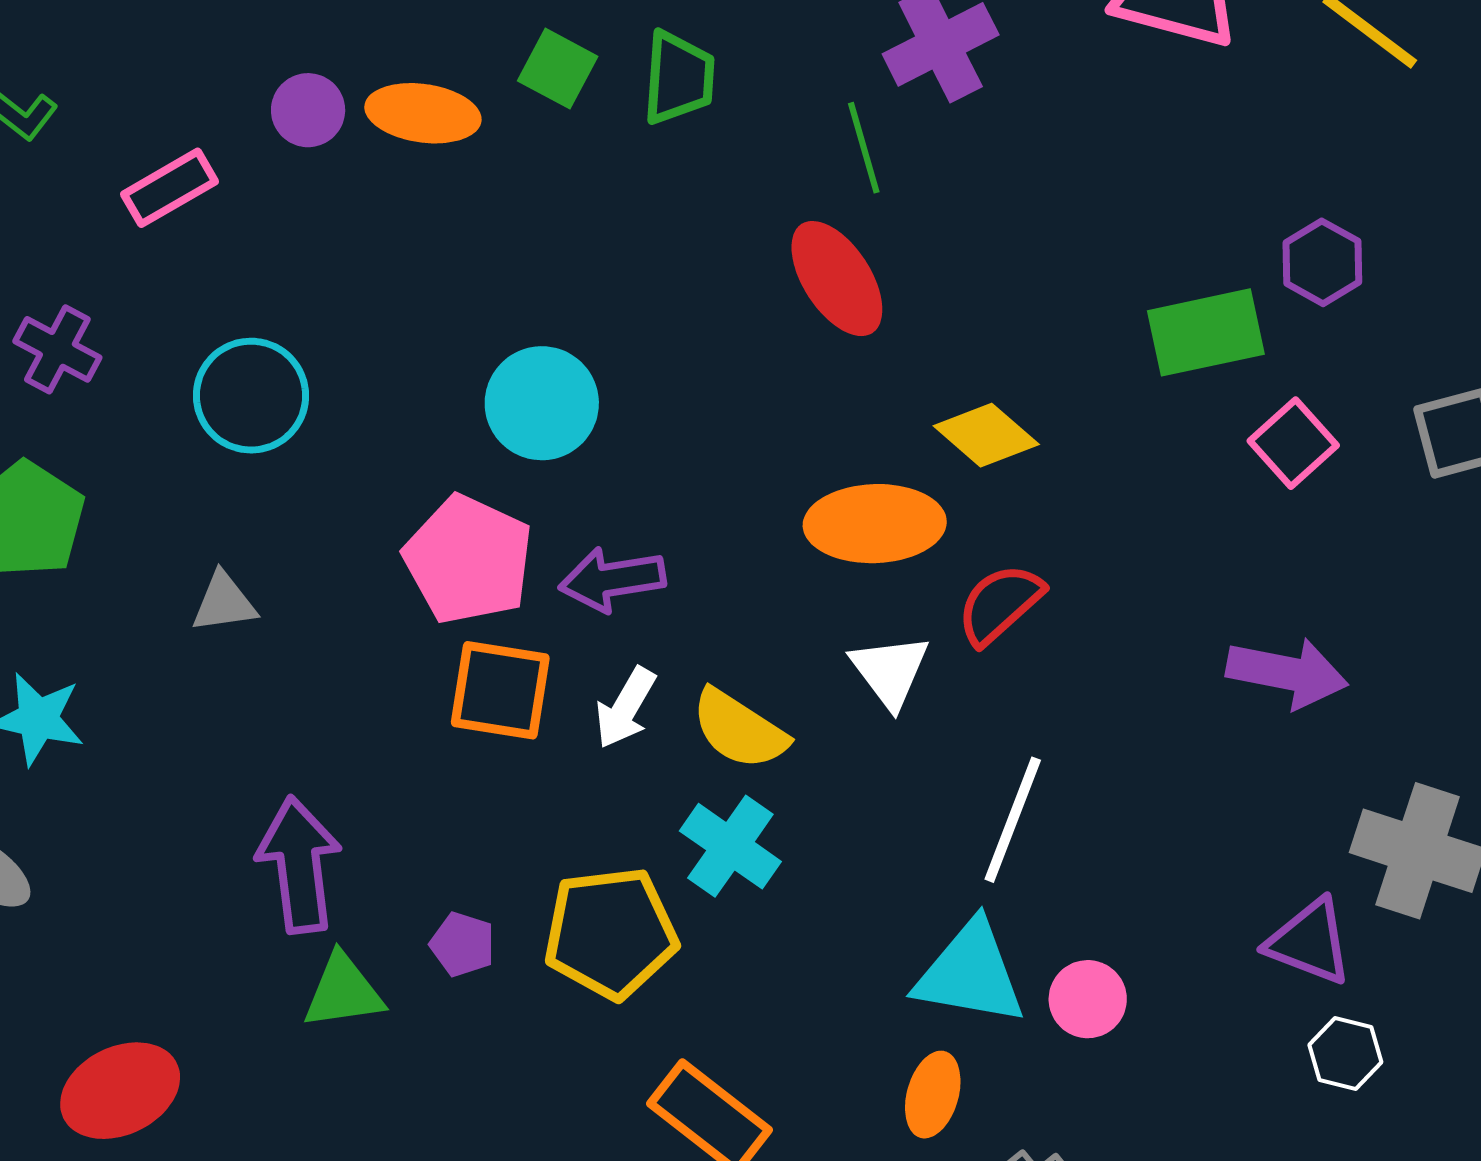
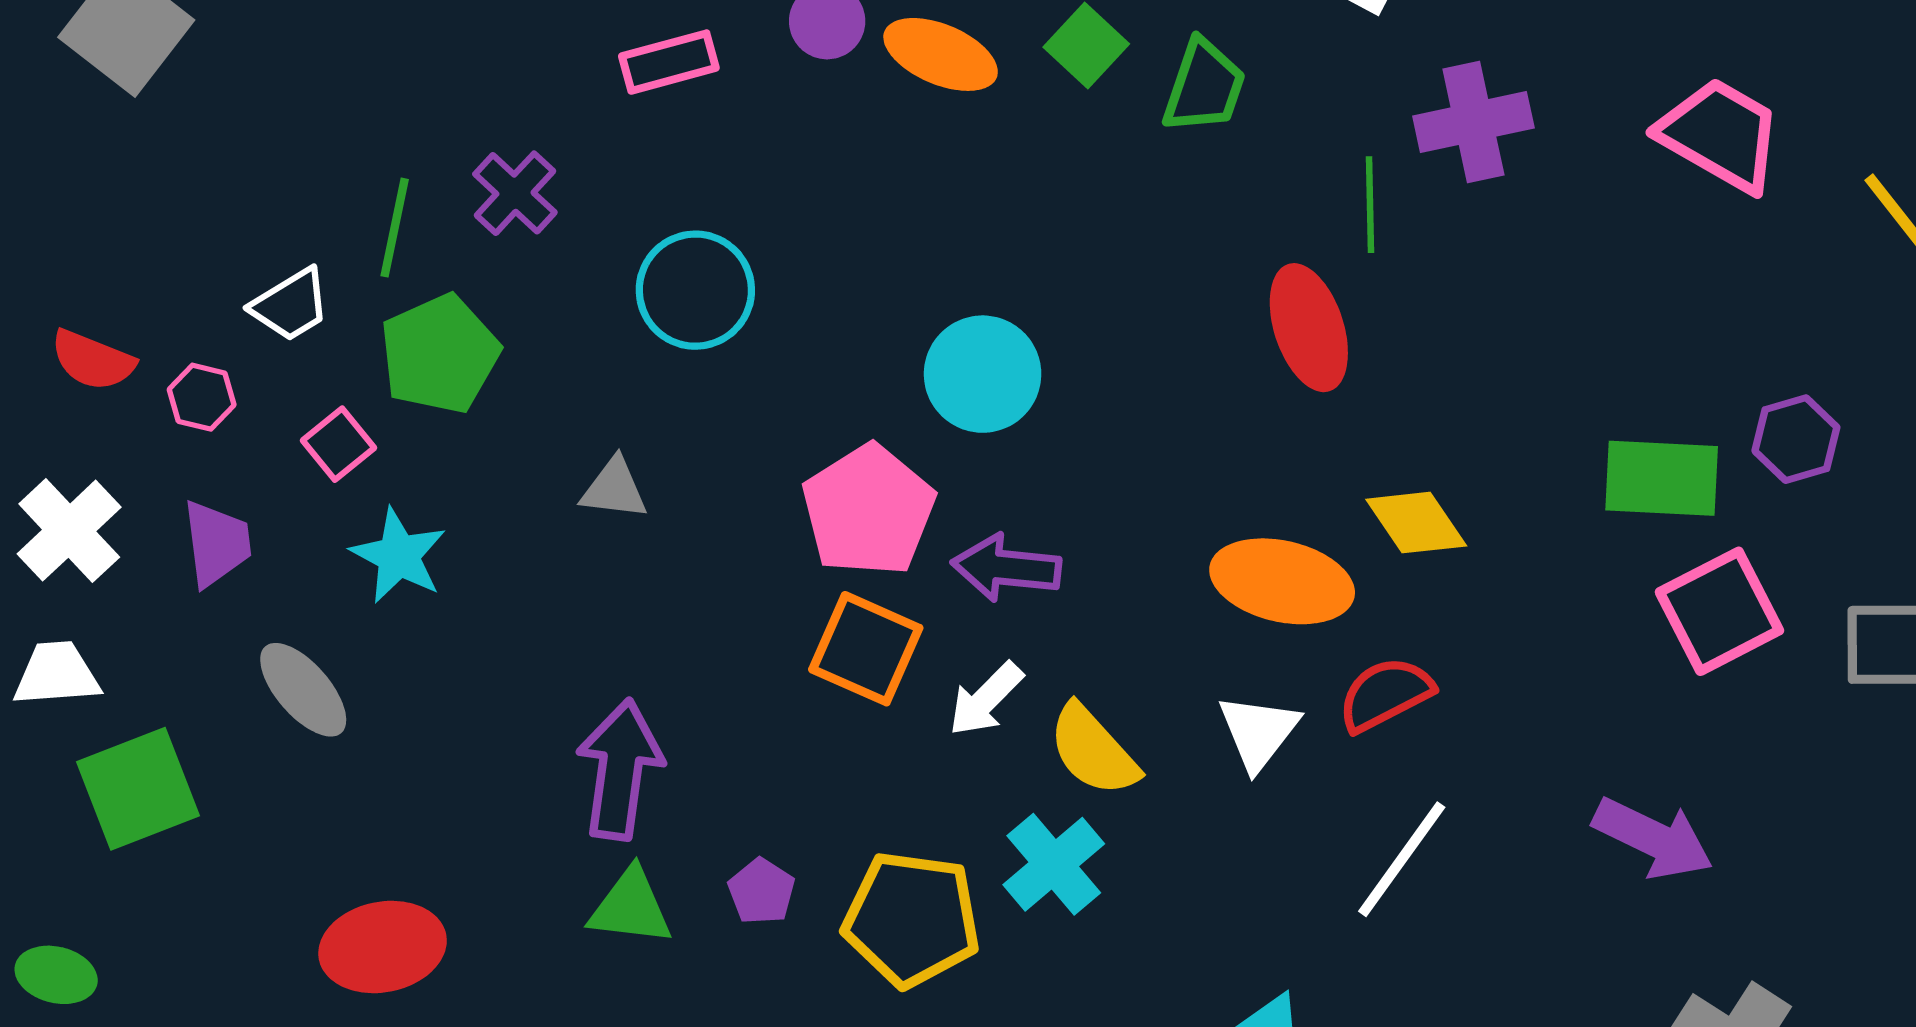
pink square: (1293, 443) -> (1719, 611), size x1.4
white line: (1013, 820) -> (1402, 859), moved

